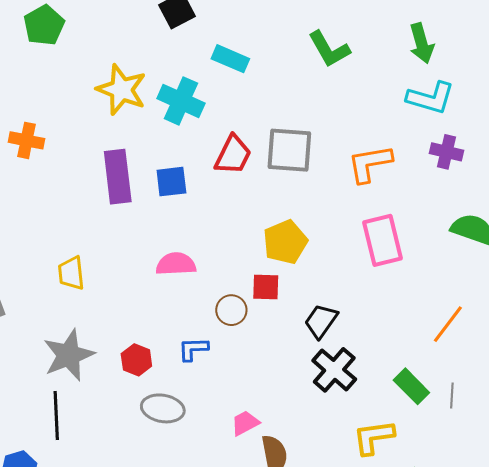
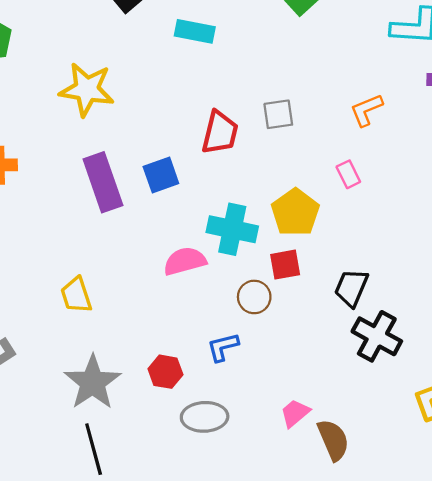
cyan cross: (181, 101) -> (232, 229), moved
gray square: (289, 150) -> (278, 114), size x0.6
orange L-shape: (370, 164) -> (366, 110), size x0.7
pink rectangle: (383, 240) -> (348, 174), moved, size x0.5

